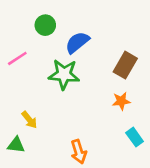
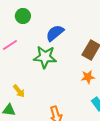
green circle: (45, 25) -> (23, 16), moved

